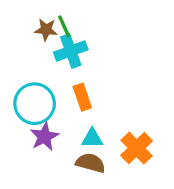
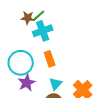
green line: (64, 26) -> (39, 16), turned 72
cyan triangle: (92, 138) -> (56, 84), turned -48

